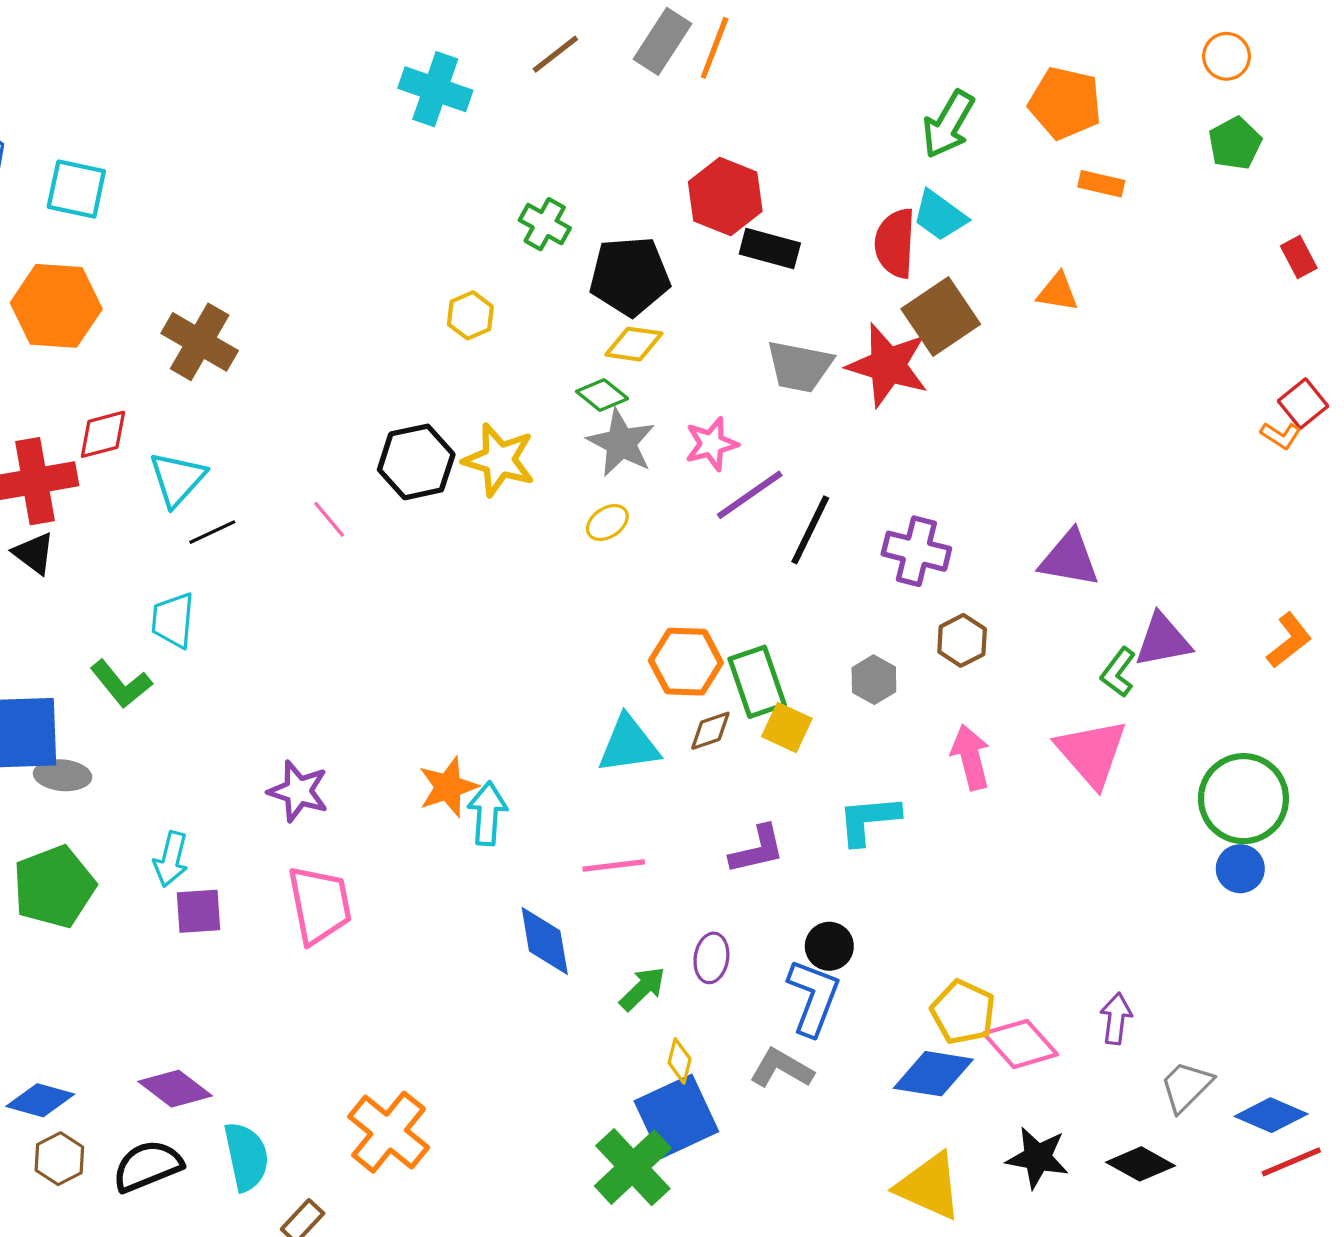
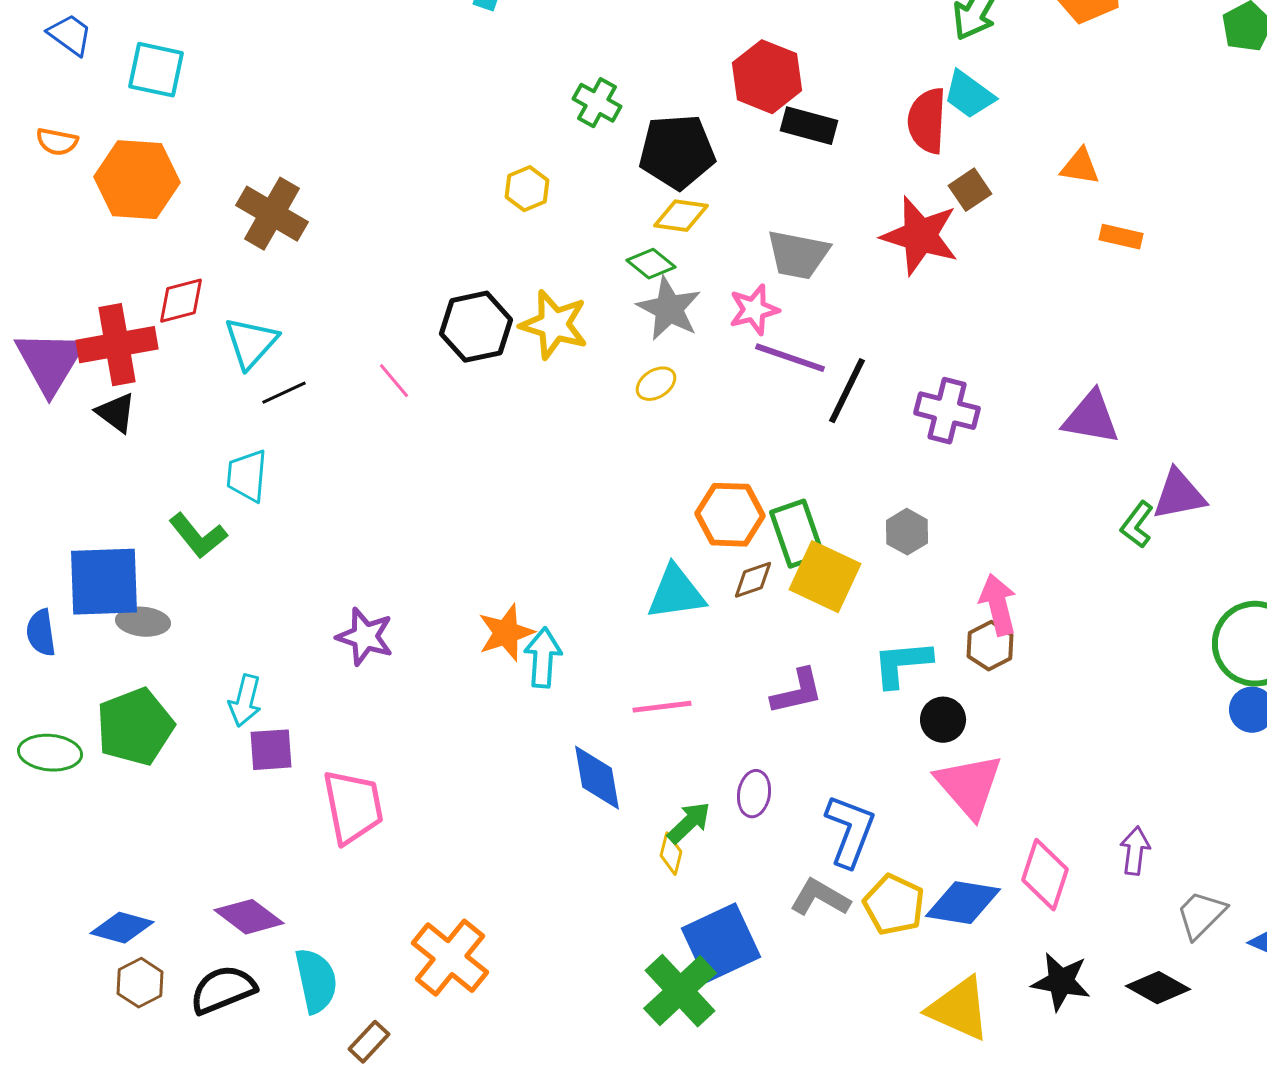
orange rectangle: (1101, 184) -> (1121, 237), moved
brown square: (941, 316) -> (970, 190), size x0.6
gray trapezoid: (800, 366) -> (798, 255), moved
purple line: (750, 495) -> (790, 358), turned 54
brown hexagon: (962, 640) -> (990, 646), moved
yellow square: (787, 727) -> (825, 577), size x1.5
pink triangle: (1092, 753) -> (969, 786), moved
pink trapezoid: (320, 905) -> (353, 807), moved
black circle: (829, 946) -> (943, 720), moved
yellow pentagon: (963, 1012) -> (894, 905), moved
pink diamond: (1020, 1044) -> (1045, 875), turned 60
yellow diamond: (680, 1061) -> (671, 854), moved

